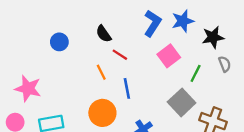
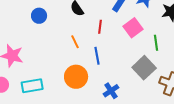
red line: (120, 55) -> (100, 27), moved, turned 64
green line: (196, 73) -> (156, 43), turned -35

